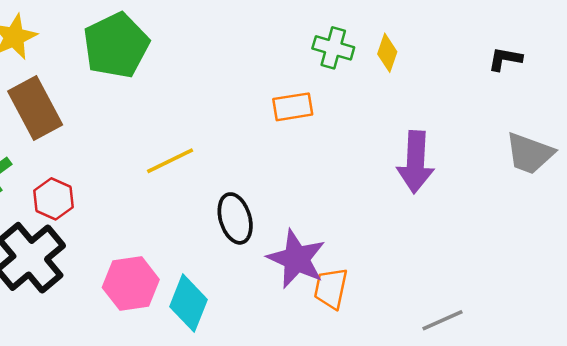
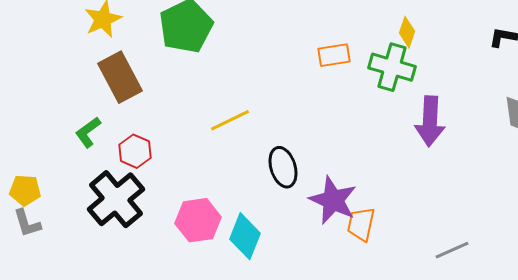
green cross: (333, 48) -> (392, 67), moved, size x1.4
orange rectangle: (293, 107) -> (334, 55), moved

